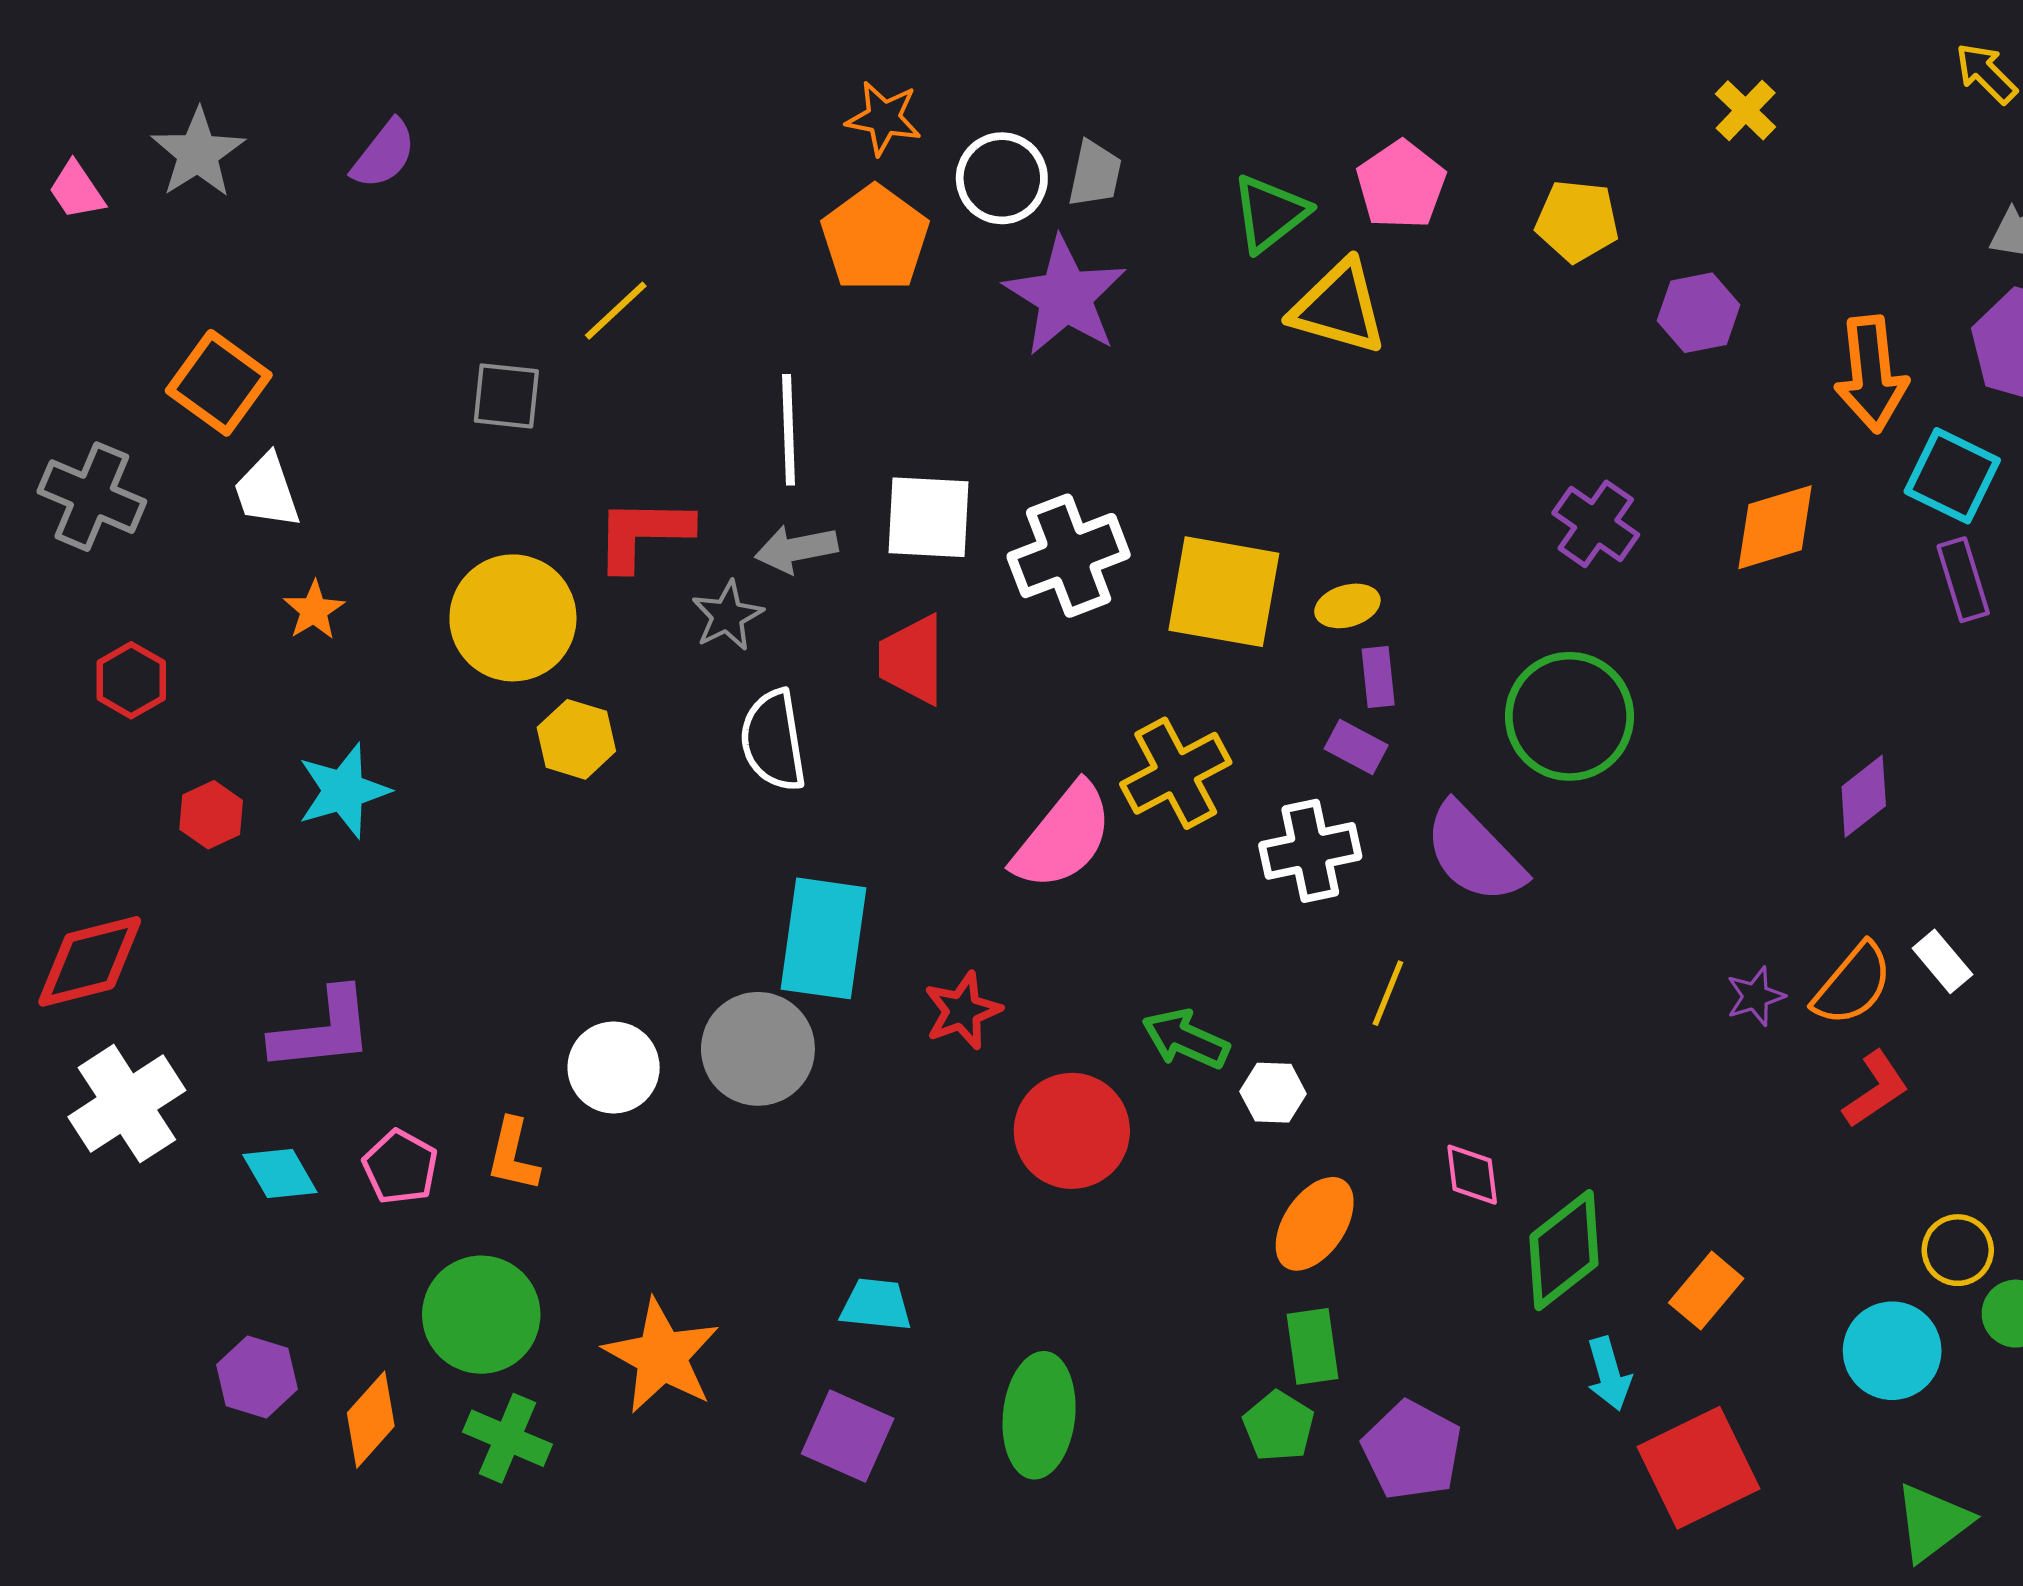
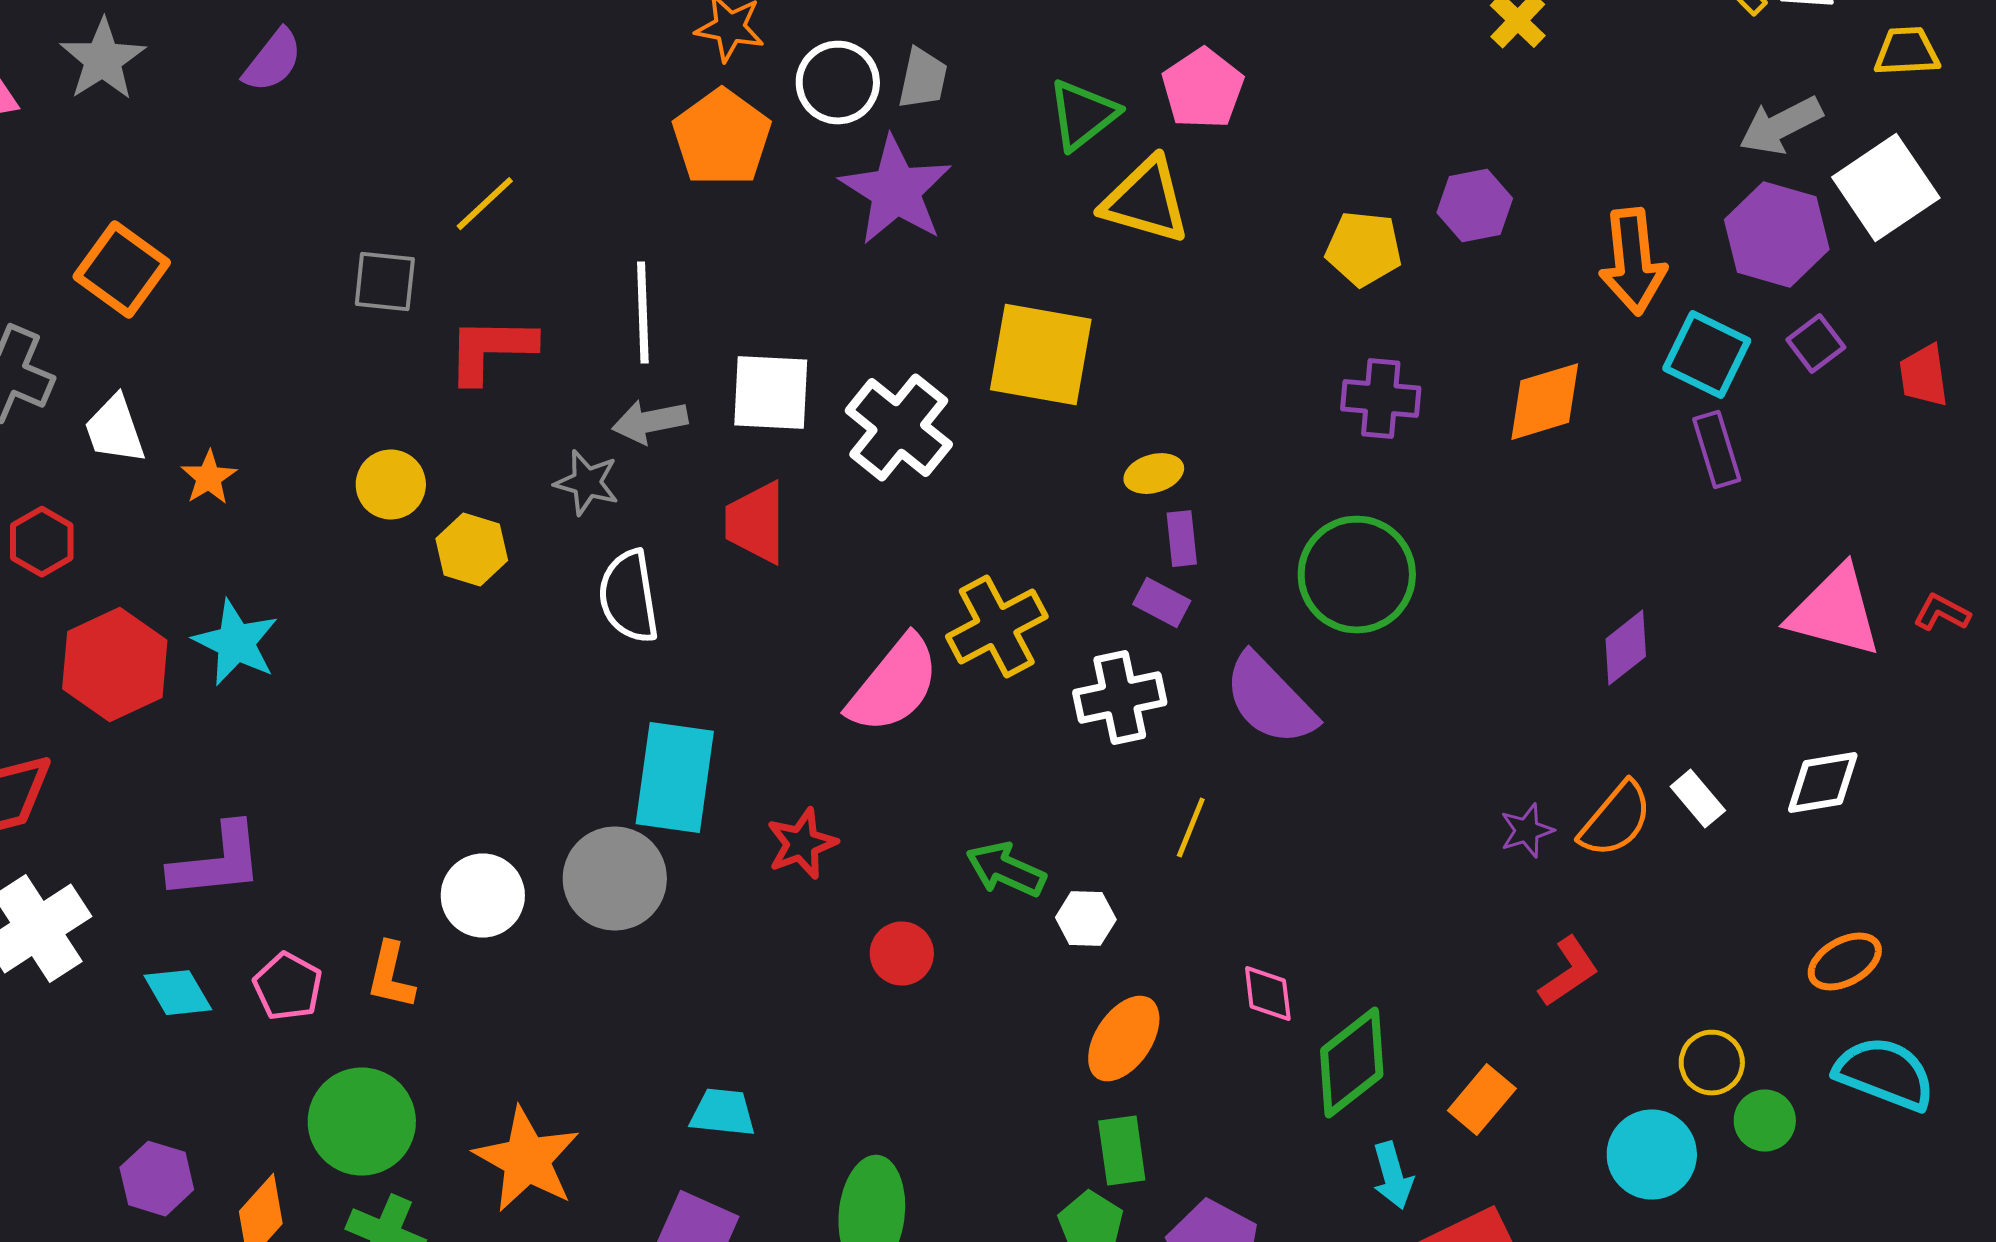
yellow pentagon: (1577, 221) -> (1364, 249), moved
white trapezoid: (267, 491) -> (115, 430), moved
purple cross: (1596, 524) -> (1381, 399), turned -30
red L-shape: (643, 534) -> (491, 350), moved
white cross: (1069, 556) -> (899, 428), turned -30
yellow square: (1224, 592) -> (1041, 355), moved
gray star: (727, 616) -> (587, 483), turned -30
yellow circle: (513, 618) -> (391, 485), size x0.6
yellow hexagon: (576, 739) -> (472, 550), moved
cyan star: (343, 791) -> (236, 643), turned -30
red hexagon: (211, 815) -> (115, 665), size x1.8
red L-shape: (1876, 1089) -> (1569, 972), moved
red circle: (1072, 1131) -> (902, 954), size x0.6

